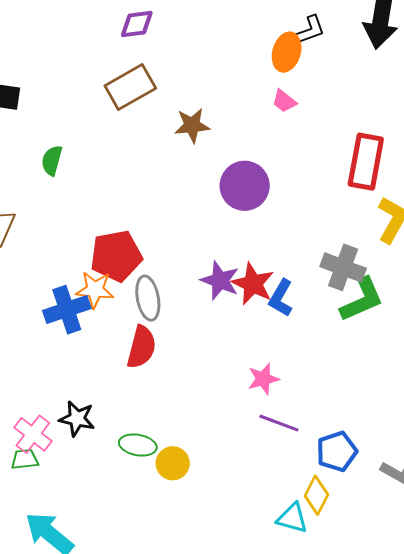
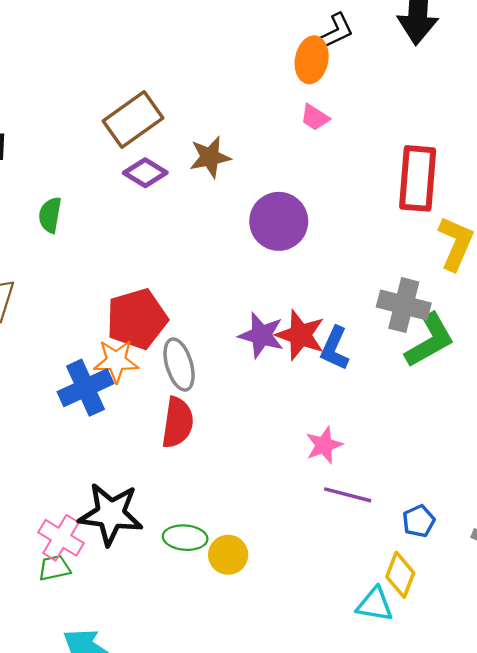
purple diamond: (137, 24) -> (145, 173), moved, turned 45
black star: (77, 419) -> (111, 514), size x1.5
blue pentagon: (337, 451) -> (419, 521), size x0.7

